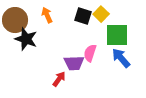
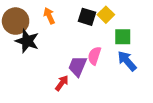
green square: (117, 35) -> (123, 37), size x0.7
purple trapezoid: (74, 63) -> (78, 66), turned 115

